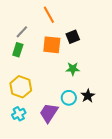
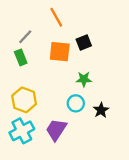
green rectangle: (18, 50) -> (21, 57), turned -40
cyan circle: (69, 98) -> (76, 103), moved
cyan cross: (19, 114) -> (22, 131), size x1.5

